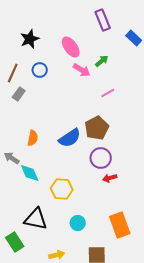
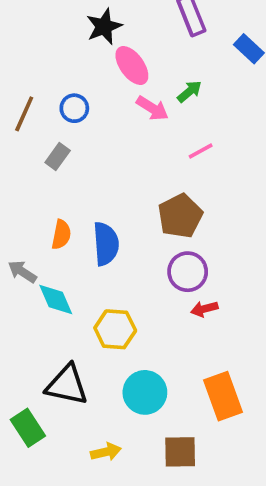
black star: (30, 39) -> (104, 26), moved
gray rectangle: (19, 94) -> (58, 157), moved
blue semicircle: (70, 138) -> (106, 244), moved, turned -60
cyan circle: (78, 223) -> (145, 392), size x1.5

